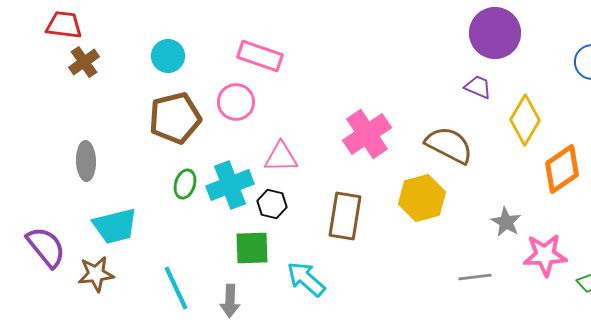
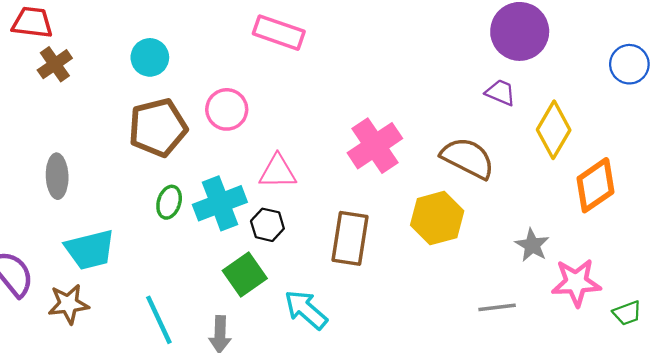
pink rectangle: (260, 56) -> (279, 33), moved
green square: (252, 248) -> (245, 275), turned -33

